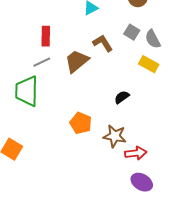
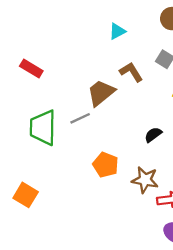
red rectangle: (46, 36) -> (31, 68), moved, turned -60
gray line: (42, 62) -> (80, 118), moved

